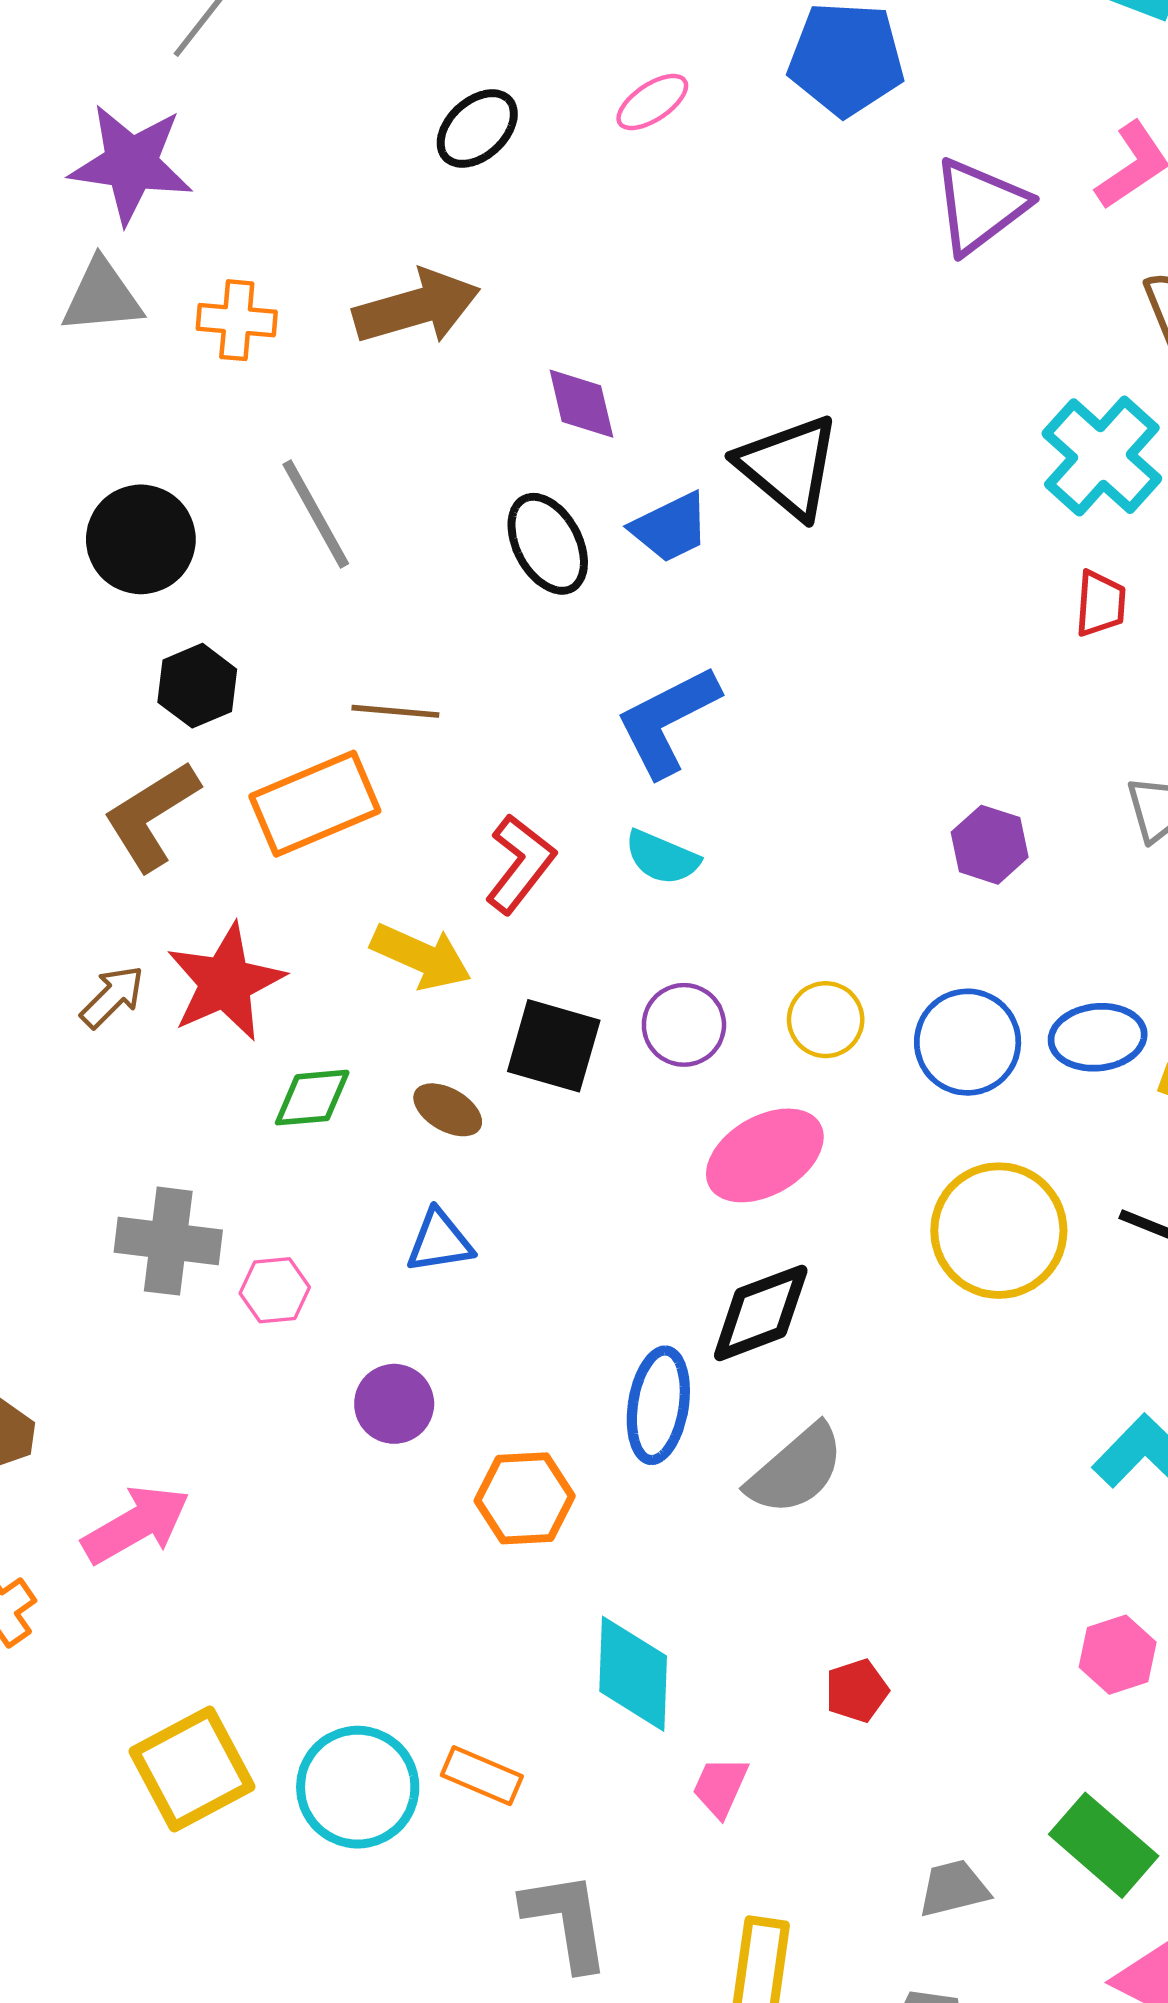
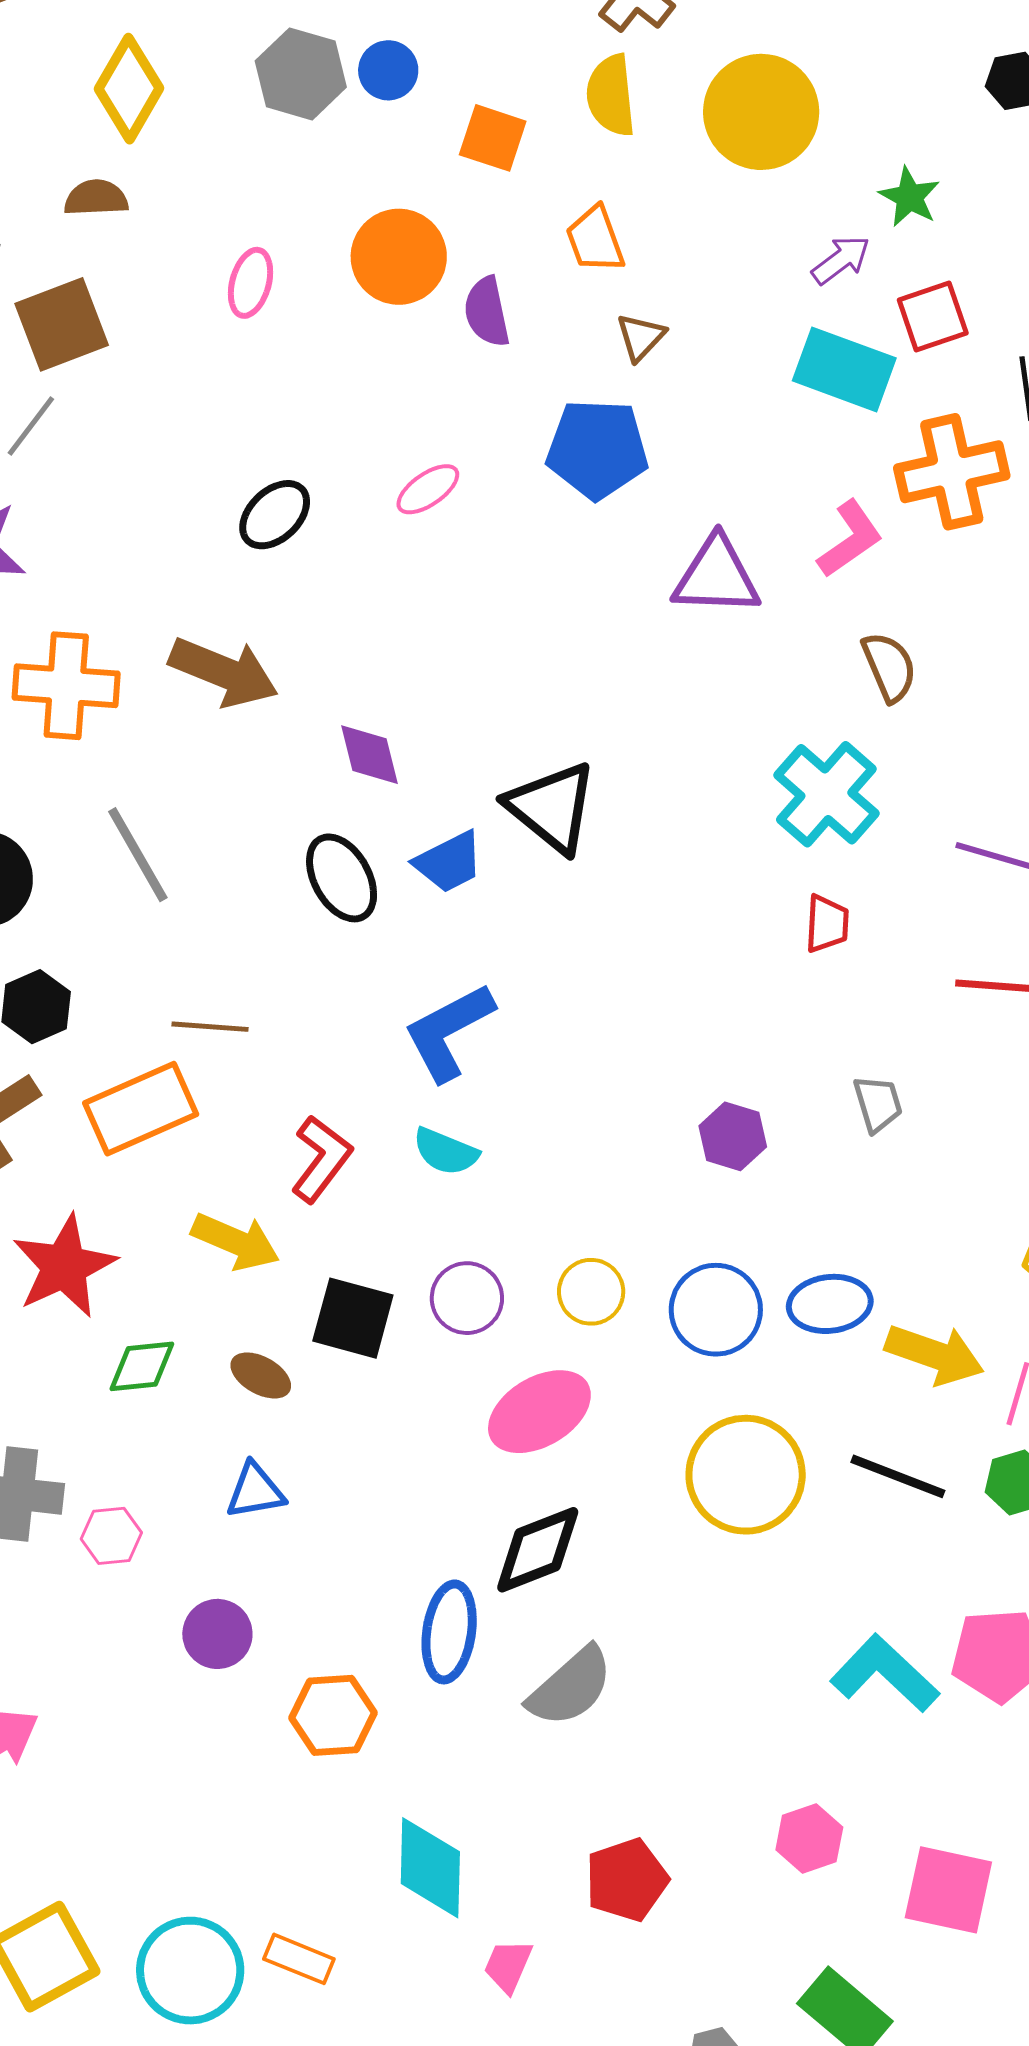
purple triangle: (980, 206) -> (716, 576), turned 40
brown arrow: (417, 307) -> (224, 672), turned 39
orange cross: (237, 320) -> (66, 686), size x1.5
pink hexagon: (1118, 1655) -> (809, 1838), moved
red pentagon: (857, 1691) -> (627, 1880), size x1.5

